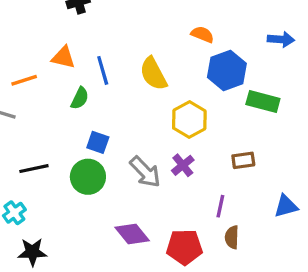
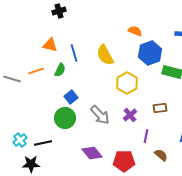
orange line: (24, 80) -> (36, 71), moved
blue square: (98, 142) -> (71, 97), turned 32
purple cross: (183, 165) -> (130, 115), moved
black line: (34, 169) -> (43, 143), moved
brown semicircle: (232, 237) -> (161, 155), moved, turned 128

